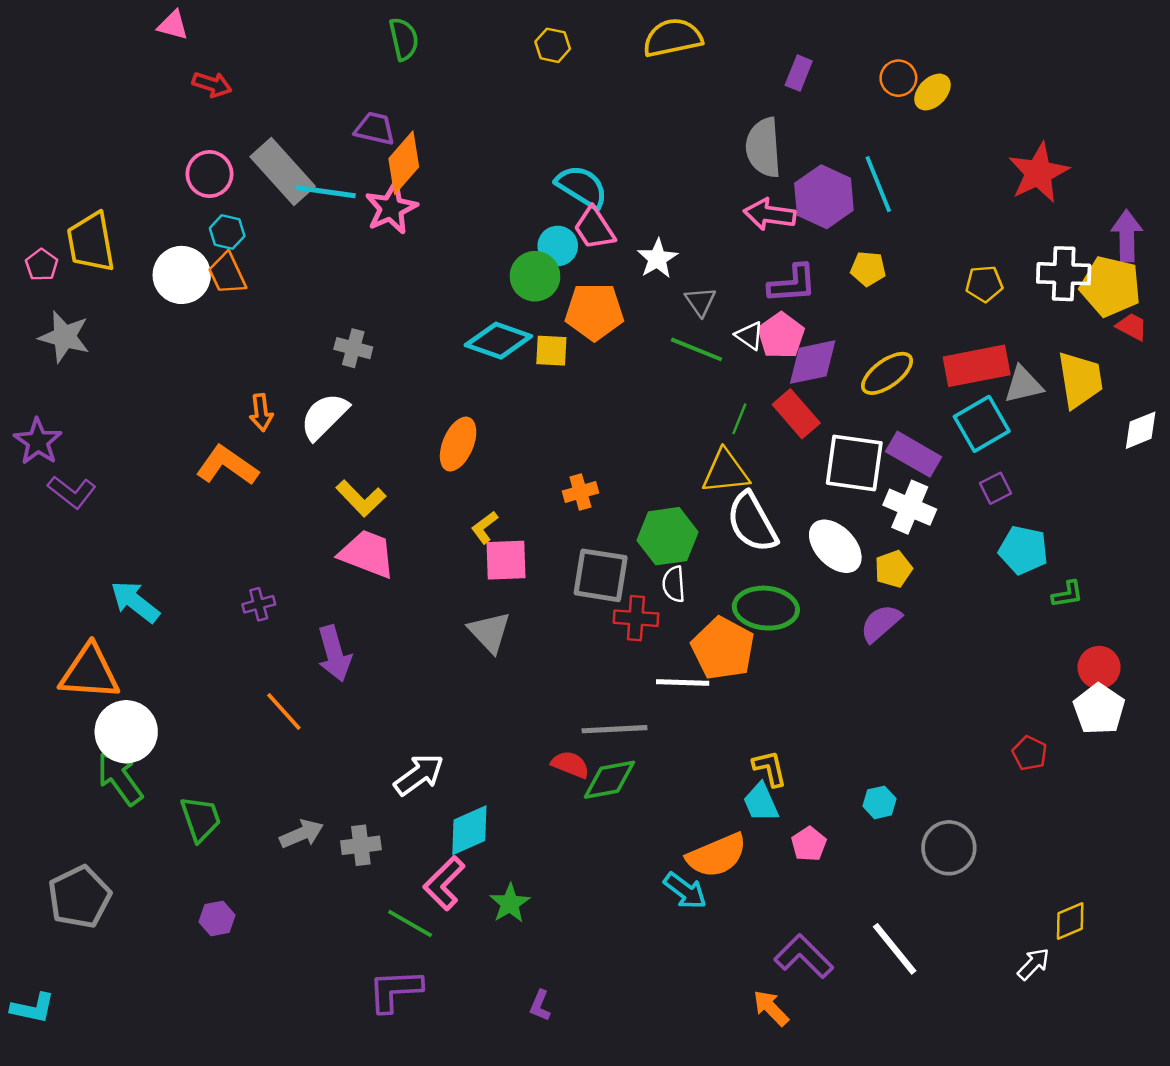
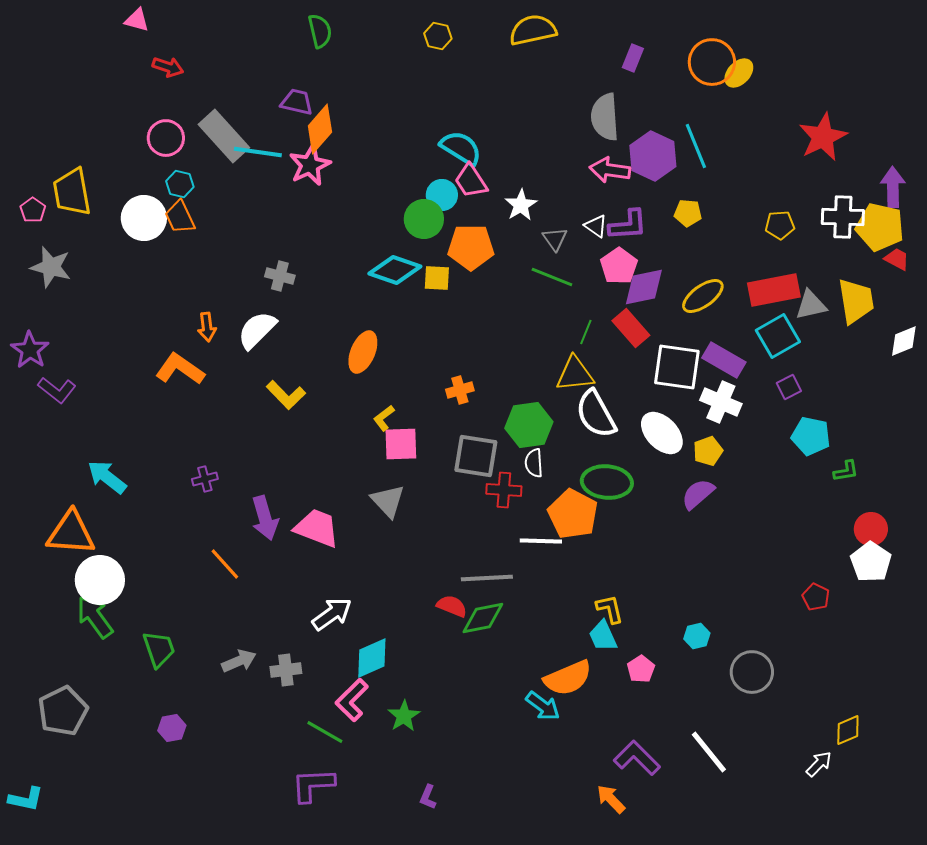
orange circle: (898, 78) -> (712, 62), size x1.6
white triangle: (750, 336) -> (596, 226), moved
pink trapezoid: (367, 554) -> (317, 528), moved

